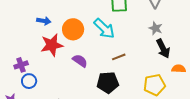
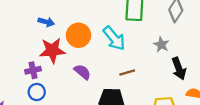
gray star: (156, 28) -> (161, 45), moved
purple cross: (21, 65) -> (33, 70), moved
blue circle: (29, 81) -> (37, 92), moved

